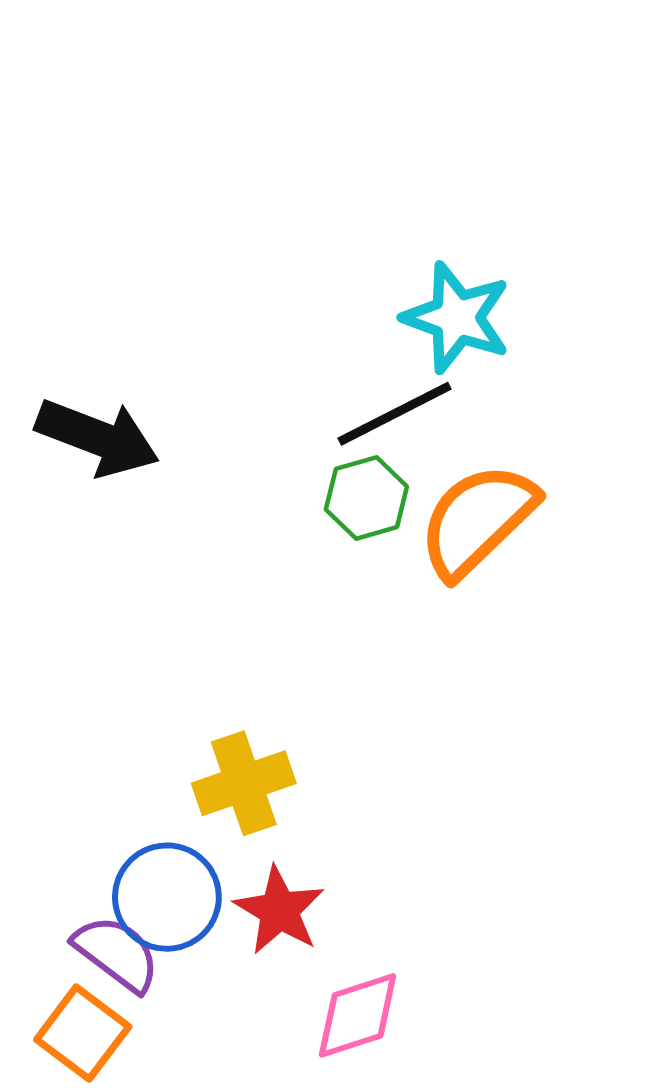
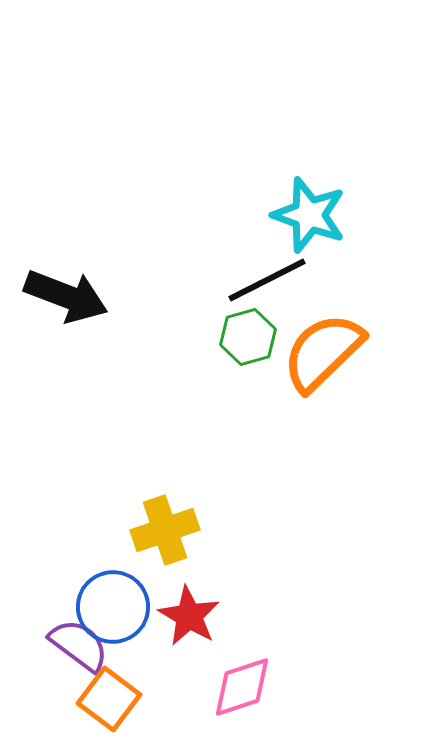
orange square: (83, 1033) -> (109, 699), moved

